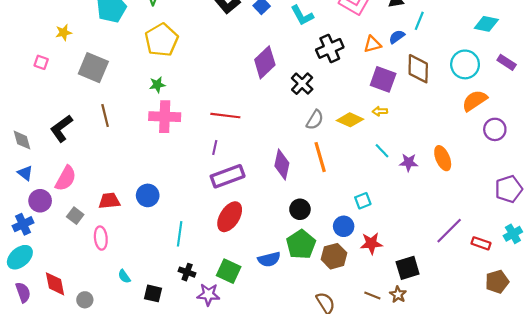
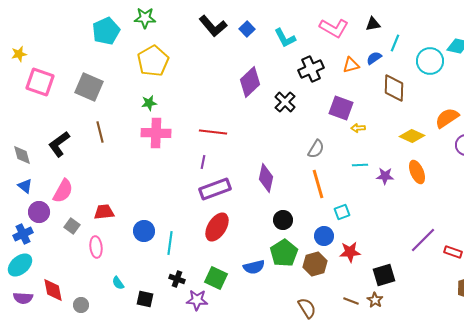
yellow star: (64, 32) -> (19, 54), moved
pink square: (41, 62) -> (40, 82), size x2.0
cyan circle: (465, 64) -> (430, 61), moved
purple square: (383, 79) -> (341, 108), moved
gray semicircle: (315, 120) -> (316, 149), moved
yellow diamond: (350, 120) -> (412, 136), moved
cyan line: (382, 151) -> (360, 165), turned -49
orange line: (320, 157) -> (318, 184), moved
blue circle: (148, 195) -> (144, 231), moved
purple semicircle: (23, 292) -> (23, 298), turned 114

